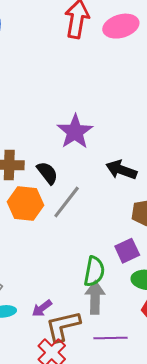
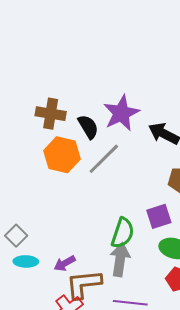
purple star: (75, 132) -> (121, 113), moved

